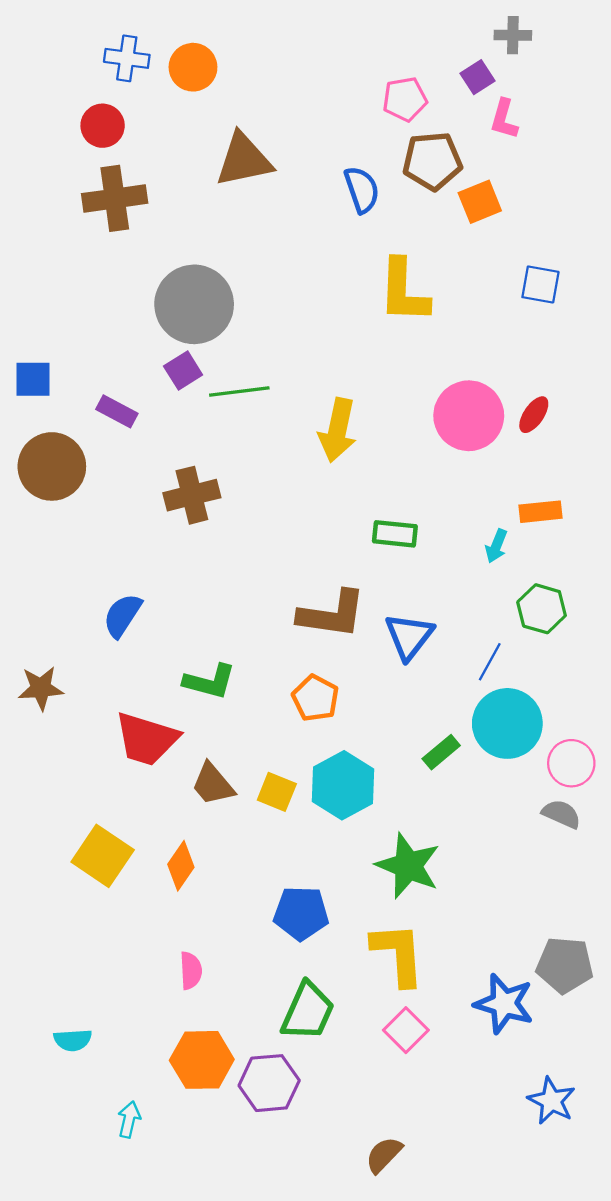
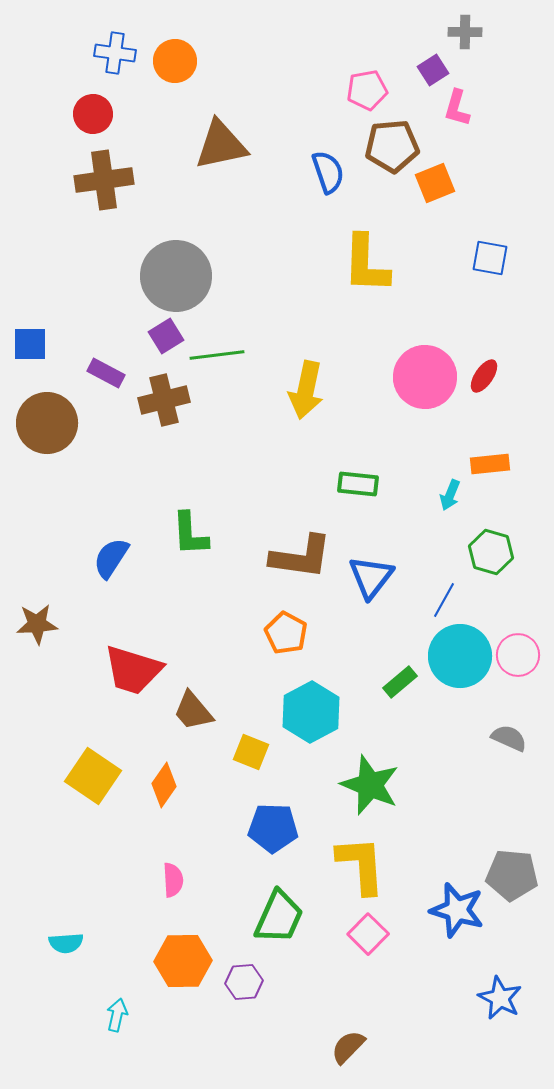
brown cross: (192, 495) -> (164, 400), moved
green L-shape: (210, 682) -> (190, 534), moved, turned 72
pink circle: (571, 763) -> (518, 655), moved
yellow square: (277, 792) -> (251, 752), moved
purple hexagon: (269, 1083) -> (244, 982), size x0.7

